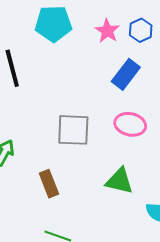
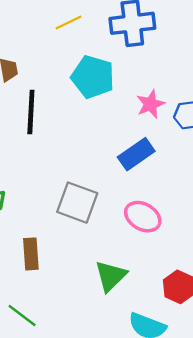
blue rectangle: (126, 74) -> (136, 154), moved
green triangle: (119, 181) -> (111, 276), turned 44

